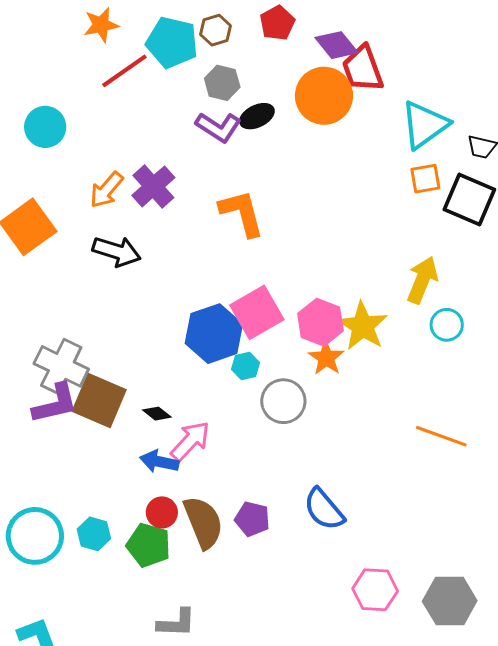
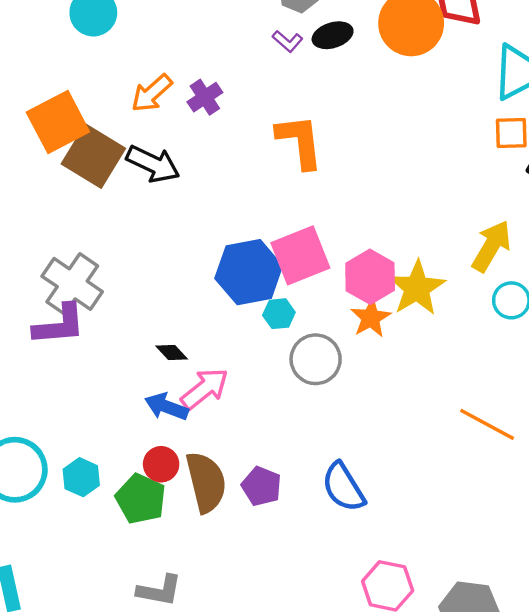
purple L-shape: (218, 127) -> (288, 41), size x0.6
purple cross: (153, 186) -> (205, 97), size x0.7
brown square: (99, 401) -> (93, 156), moved

